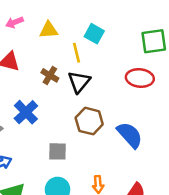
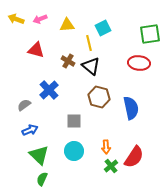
cyan square: (94, 34) -> (103, 28), turned 35
black triangle: (79, 82) -> (91, 66), turned -30
blue semicircle: (130, 135) -> (131, 108), turned 30

